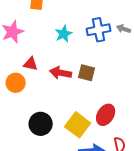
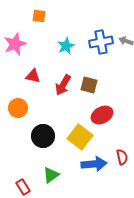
red arrow: (61, 73) -> (63, 85), turned -70
orange circle: (16, 83) -> (18, 108), moved
red ellipse: (106, 115) -> (102, 115), moved, turned 30

